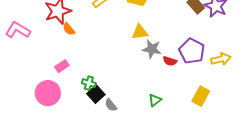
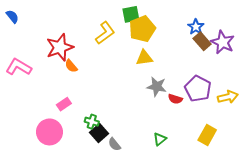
yellow triangle: (140, 32) -> (144, 58), moved

